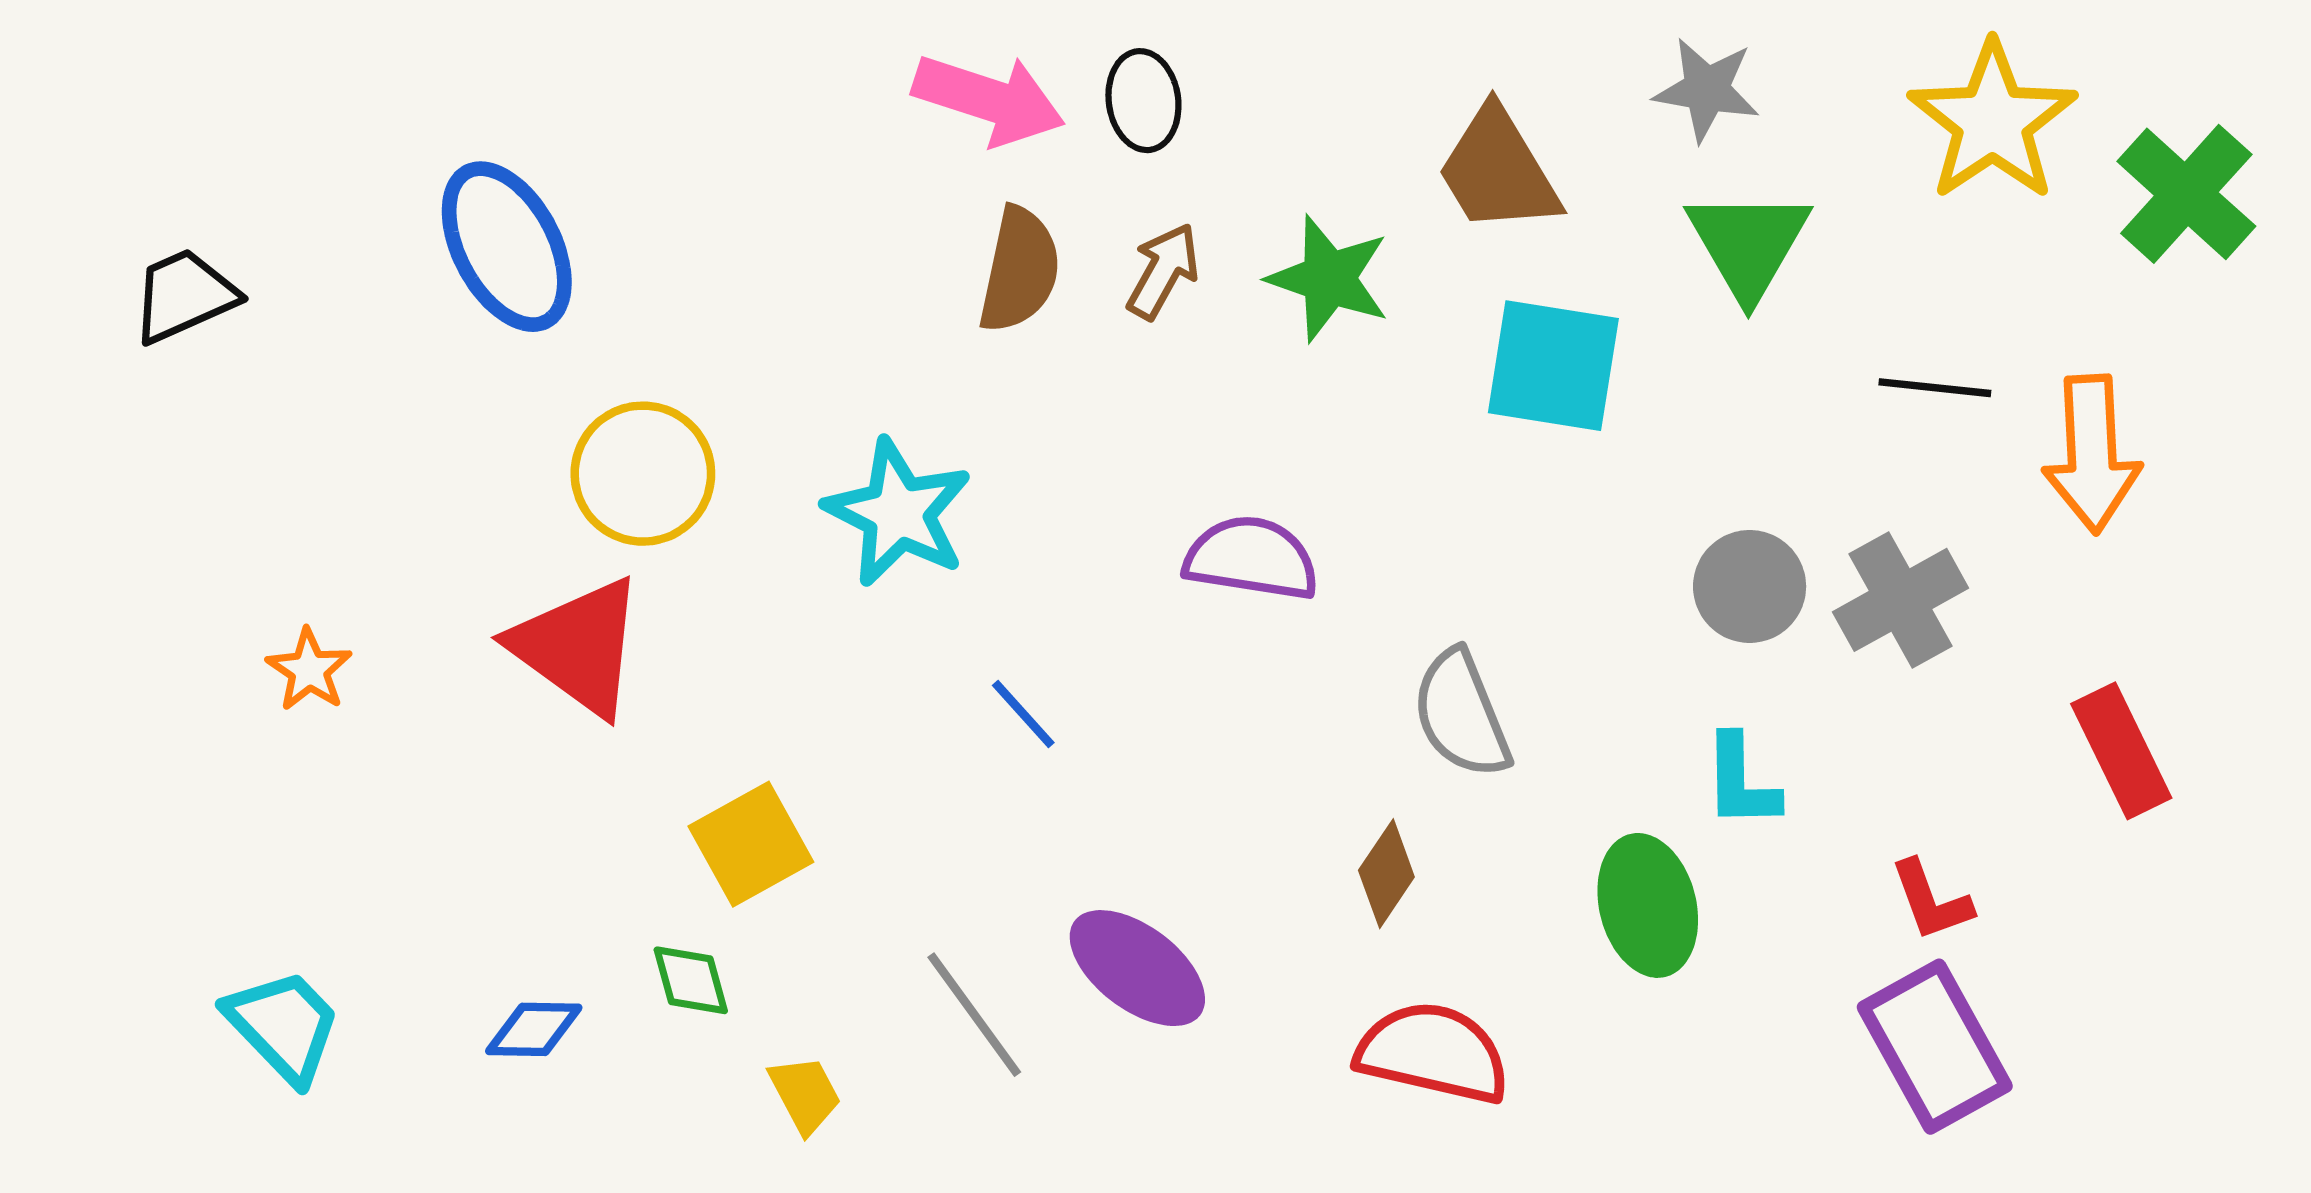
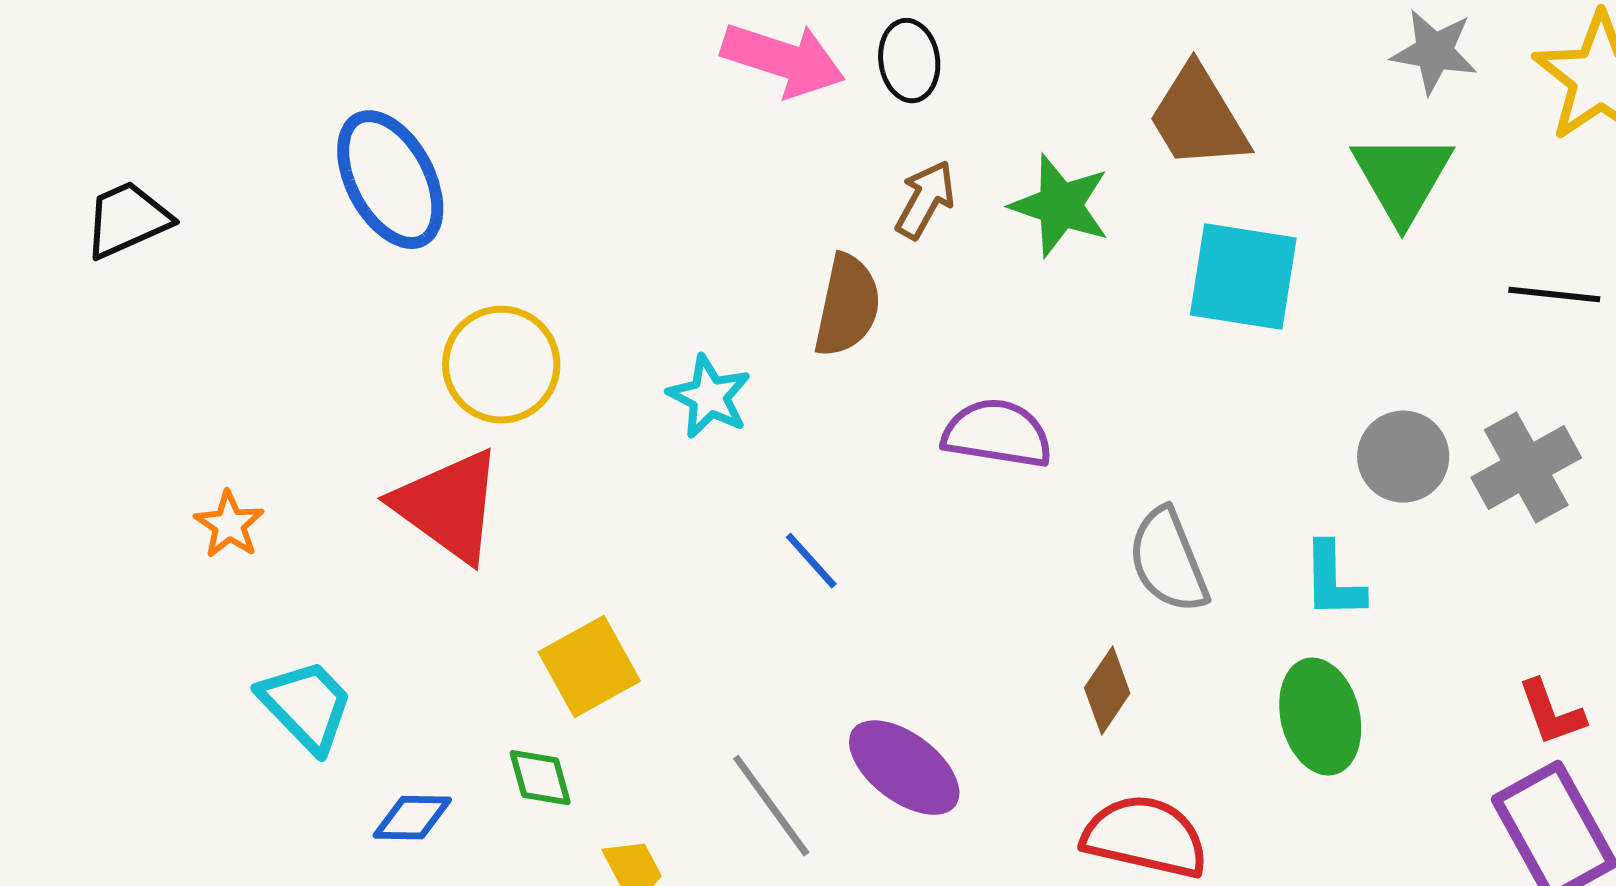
gray star: (1707, 90) -> (1434, 52), moved
brown semicircle: (1020, 270) -> (847, 306), moved
cyan star: (898, 513) -> (709, 397), size x0.7
cyan L-shape: (1741, 782) -> (1333, 581), moved
cyan trapezoid: (283, 1026) -> (306, 706), moved

